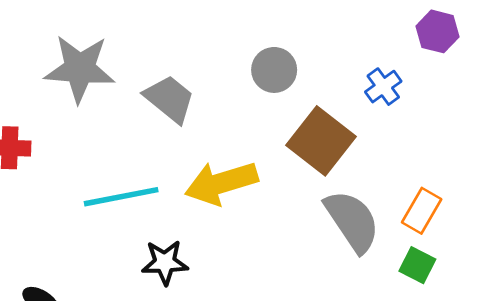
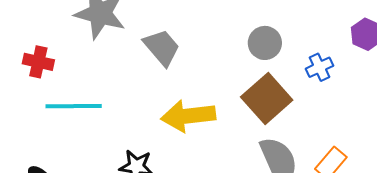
gray circle: (274, 70) -> (265, 43), moved
cyan line: (121, 197) -> (74, 106), moved

